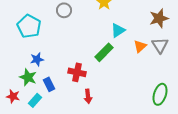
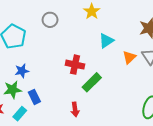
green rectangle: (104, 52) -> (92, 82), moved
red cross: (77, 72) -> (75, 65), moved
green star: (28, 77) -> (12, 90), turned -30

